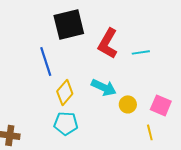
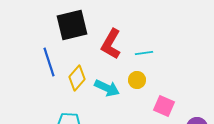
yellow diamond: (65, 92) -> (77, 78), moved
yellow circle: (128, 104) -> (137, 80), moved

